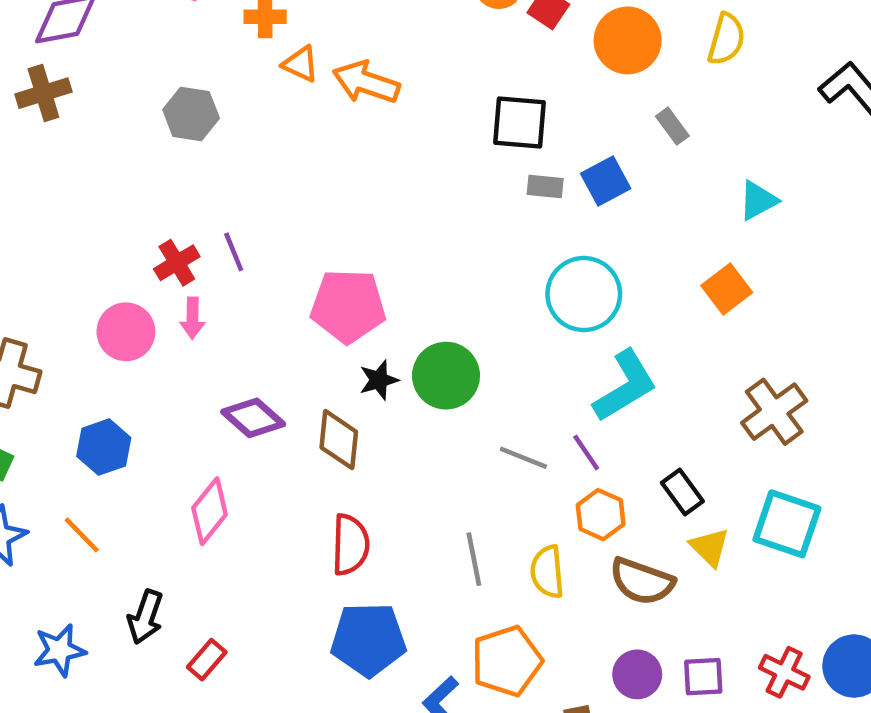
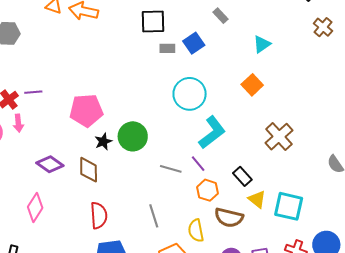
purple line: (234, 252) -> (33, 92), turned -66
cyan square: (787, 524) -> (289, 206), moved
yellow semicircle: (547, 572) -> (196, 231), moved

